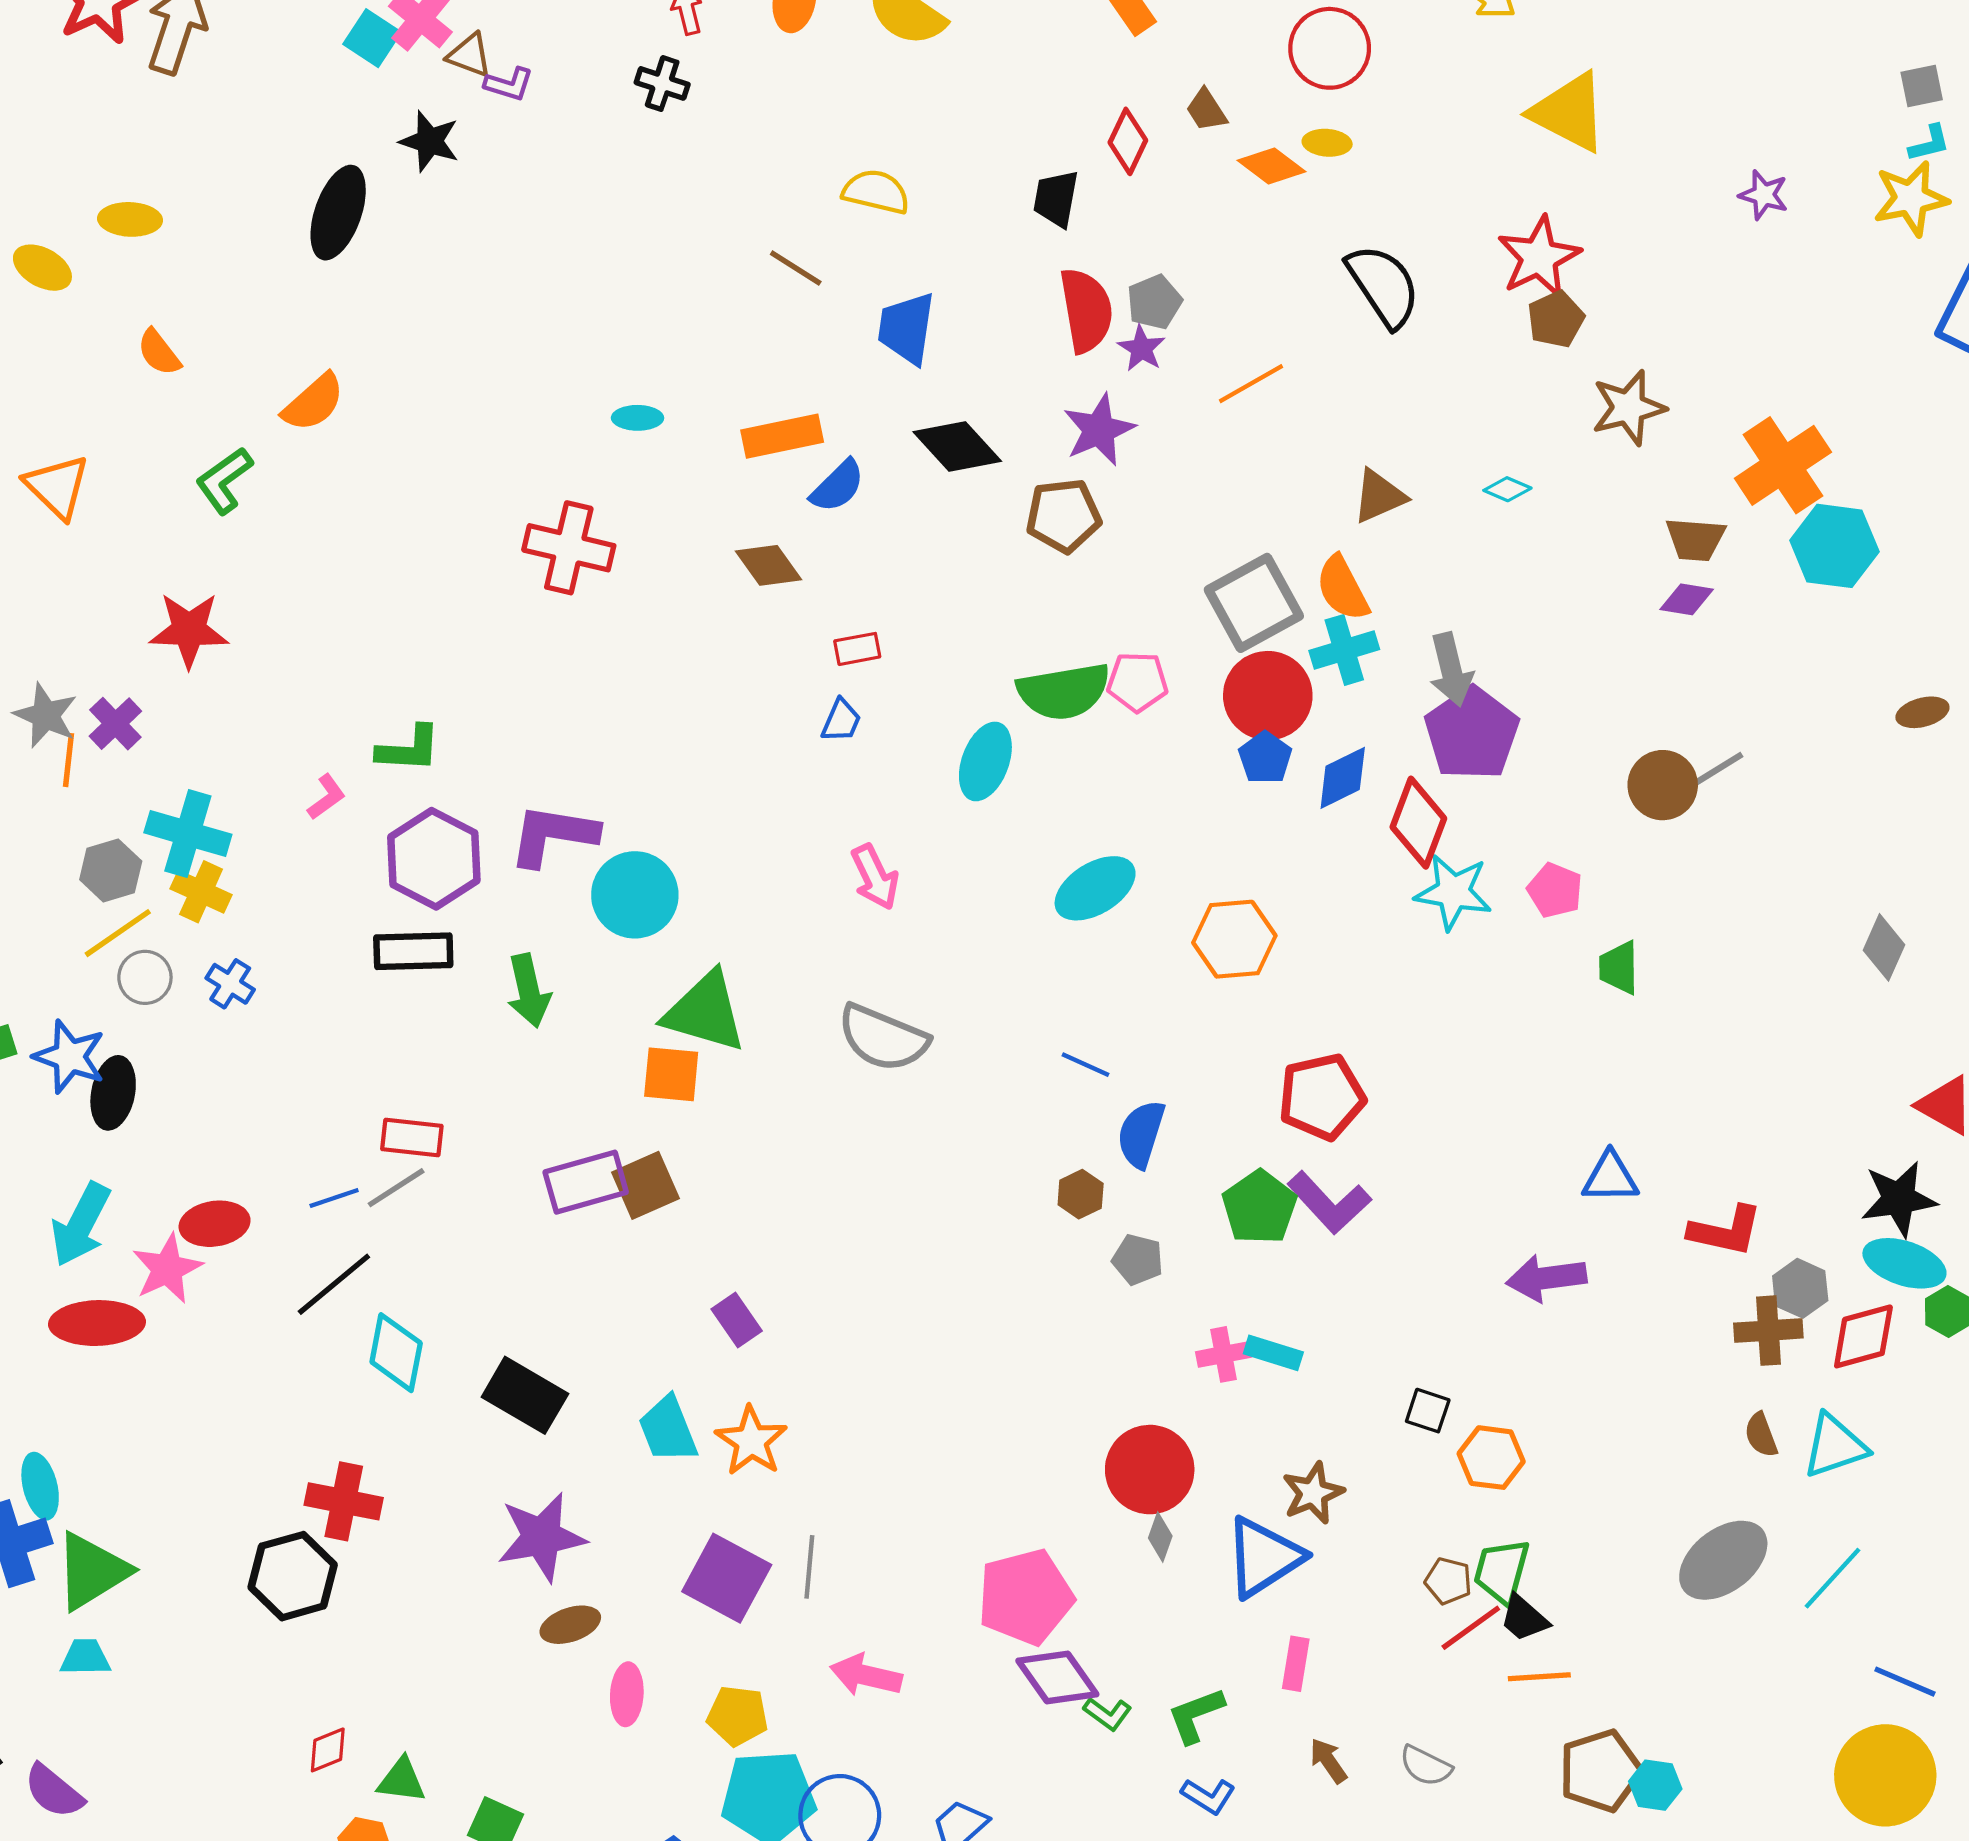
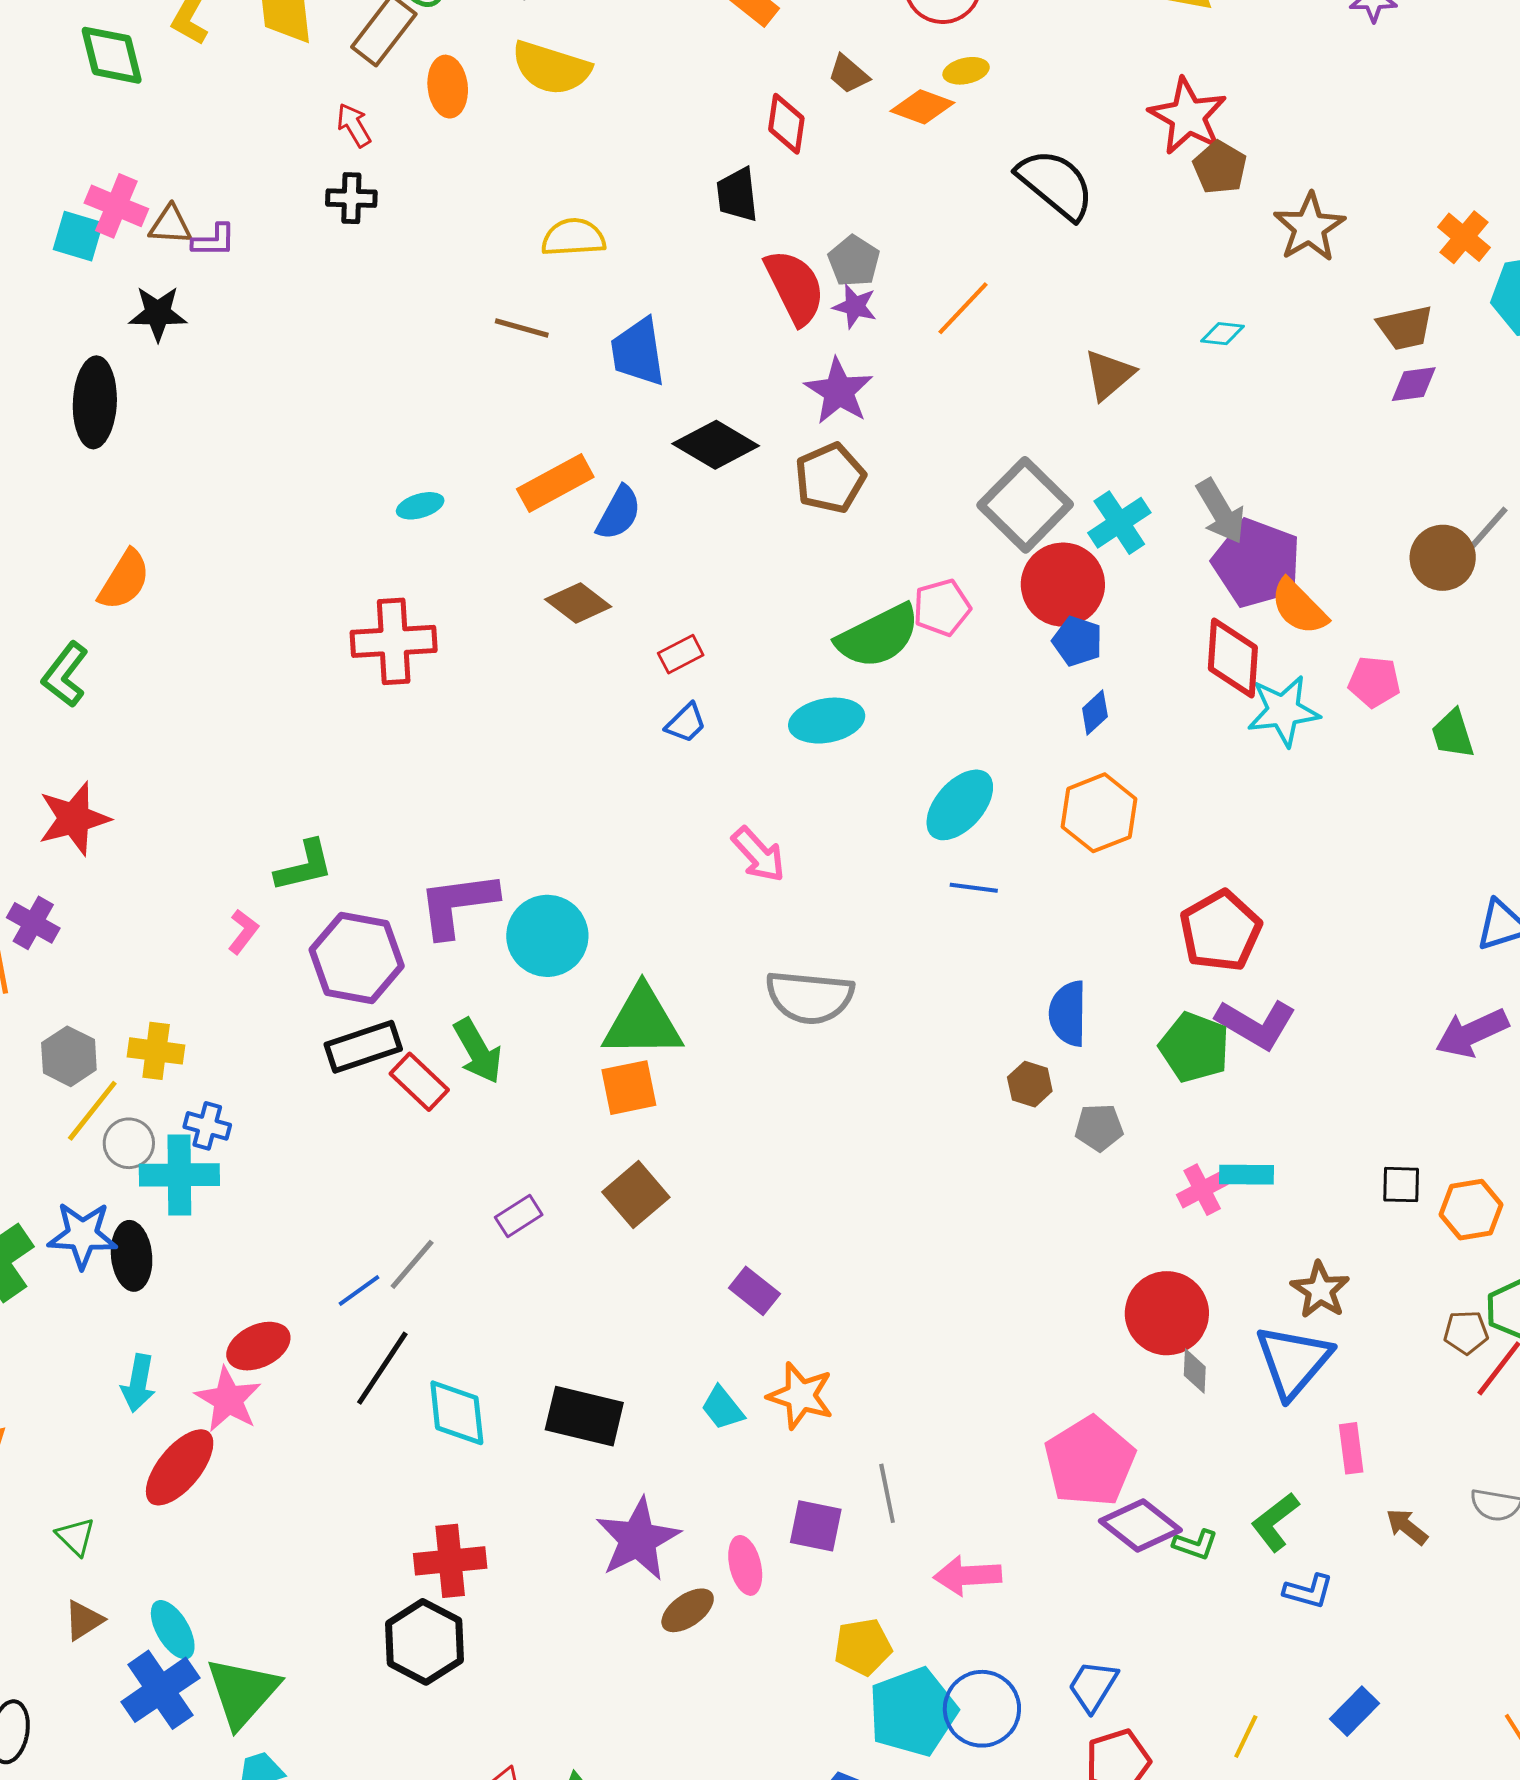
orange cross: (1783, 465) -> (1464, 237), size x0.6
orange semicircle: (1342, 588) -> (1299, 607), moved
blue trapezoid: (841, 721) -> (686, 723), turned 39
cyan ellipse: (985, 761) -> (827, 721), turned 76
blue diamond: (1343, 778) -> (1095, 712), moved, size x0.7
cyan cross: (188, 834) -> (179, 1175), moved
blue line: (1086, 1065) -> (974, 888), moved
red rectangle: (412, 1137) -> (419, 1082), moved, turned 54
purple rectangle: (586, 1182) -> (519, 1216), moved, size x0.6
cyan arrow: (81, 1224) -> (138, 1383), size x0.7
red ellipse: (97, 1323) -> (180, 1467), turned -32
cyan trapezoid: (668, 1429) -> (722, 1408), size x0.7
purple square: (727, 1578) -> (816, 1526), size x0.7
pink ellipse: (627, 1694) -> (745, 1565), moved

